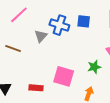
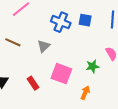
gray triangle: (41, 36) -> (44, 46), moved
red rectangle: (36, 88) -> (33, 83), turned 48

